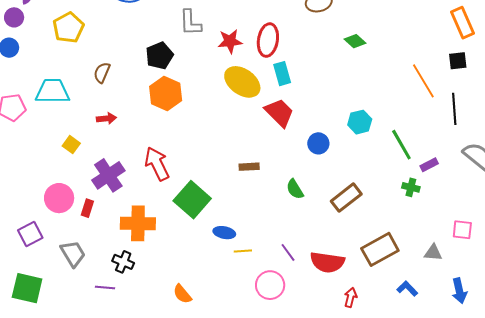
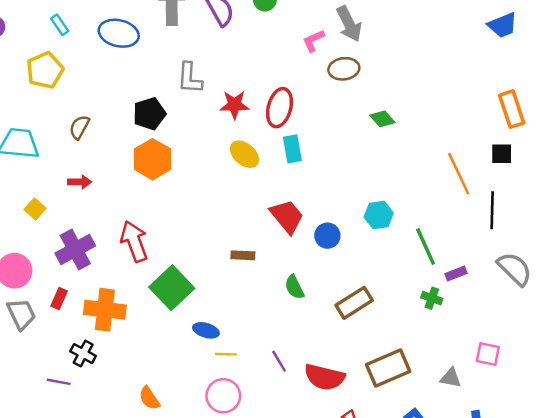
yellow ellipse: (242, 82) -> (244, 154), size x0.7
red trapezoid: (279, 113) -> (287, 216), moved
red rectangle: (87, 208) -> (59, 299), moved
gray trapezoid: (73, 254) -> (21, 314), moved
pink circle: (270, 285) -> (223, 396), moved

